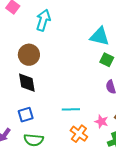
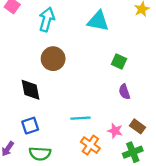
cyan triangle: (100, 36) -> (98, 21), moved
brown circle: (29, 55) -> (53, 59), moved

